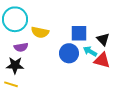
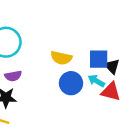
yellow semicircle: (40, 32) -> (61, 58), moved
blue square: (79, 33) -> (99, 59), moved

